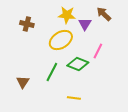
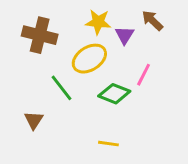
brown cross: (27, 24) -> (40, 35), size x1.6
green line: (52, 72) -> (62, 88), moved, turned -66

